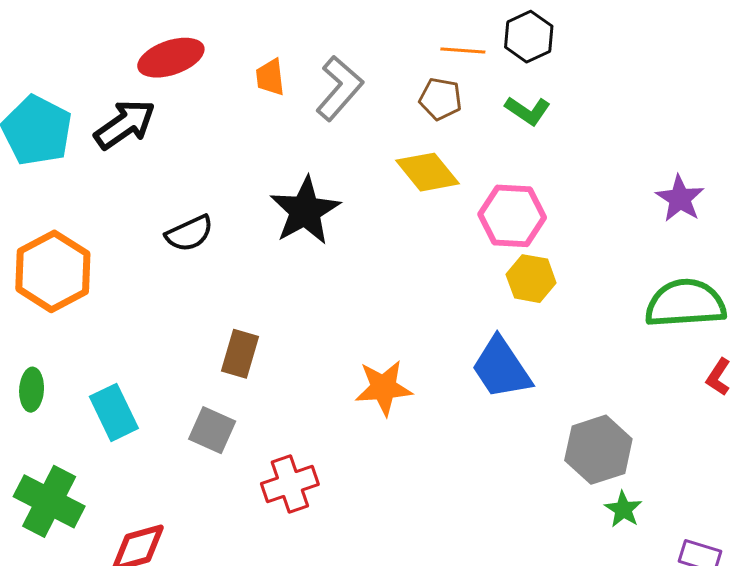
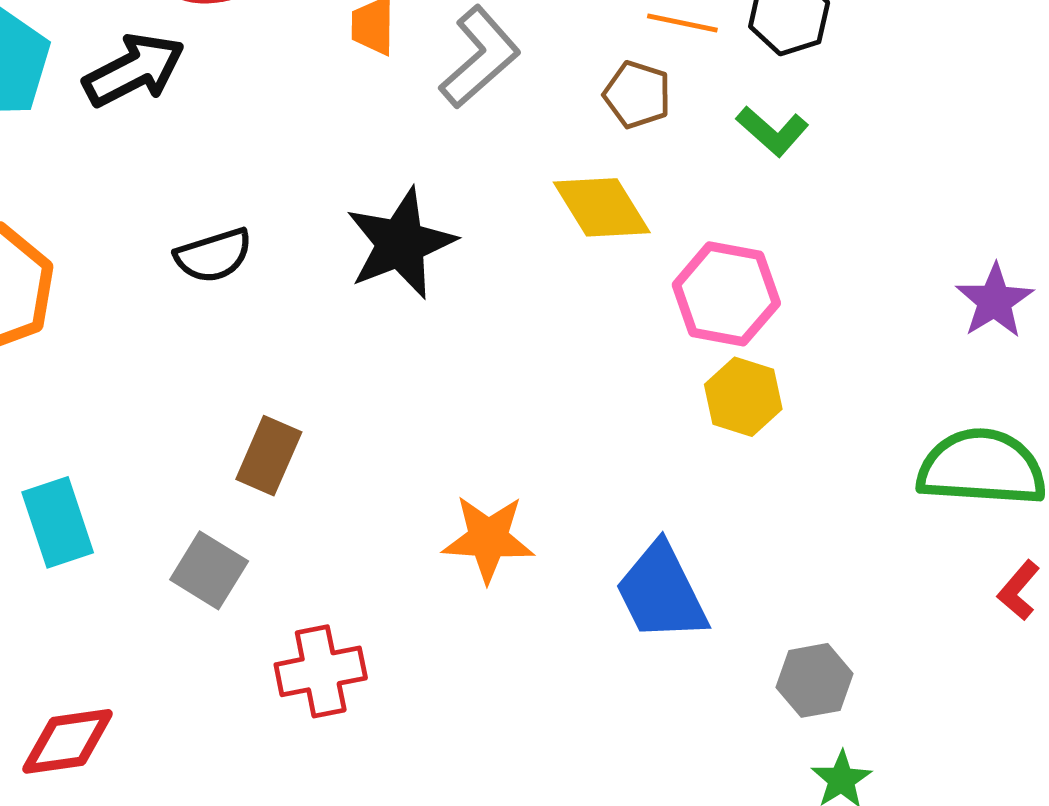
blue trapezoid: (501, 368) -> (661, 592), moved
gray hexagon: (598, 450) -> (814, 680), size x0.7

